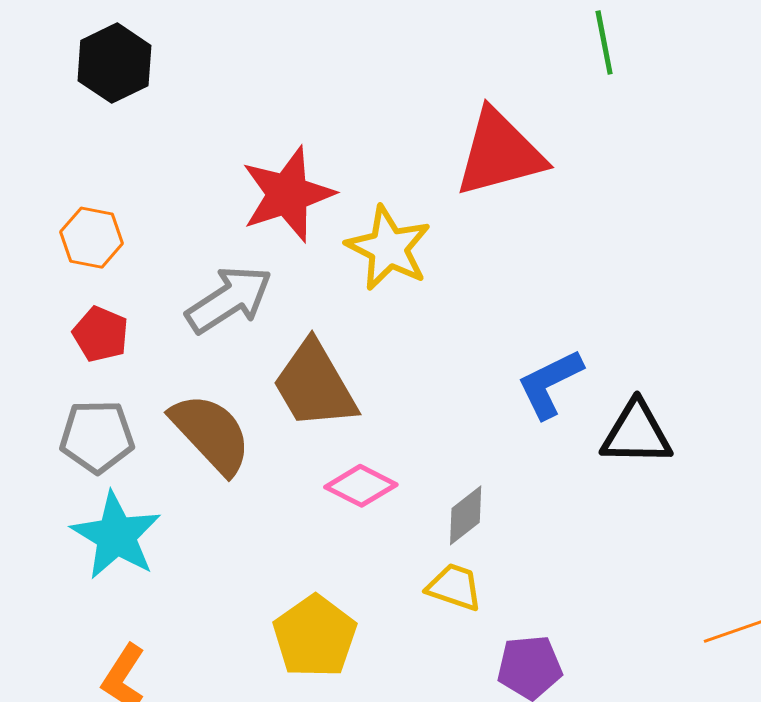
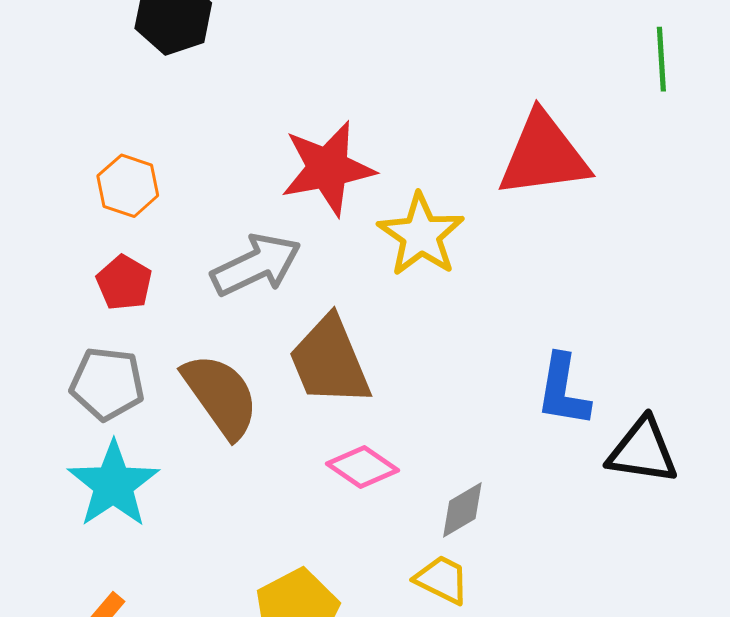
blue L-shape: (550, 384) -> (563, 390), turned -62

